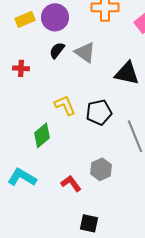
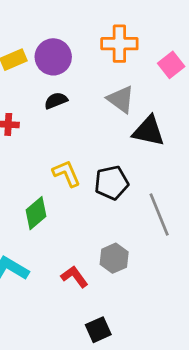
black semicircle: (57, 50) -> (56, 101), turned 30
gray triangle: (85, 52) -> (121, 99), moved
black square: (89, 223) -> (98, 330), turned -36

